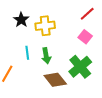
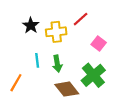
red line: (87, 14) -> (81, 19), moved

